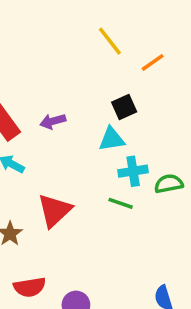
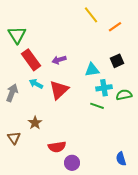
black square: (124, 107) -> (117, 61), moved
red triangle: (55, 210) -> (59, 90), moved
red semicircle: (30, 287) -> (57, 147), moved

